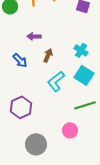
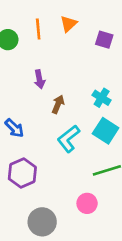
purple arrow: (34, 36) -> (40, 79), turned -104
blue arrow: (20, 60) -> (14, 128), moved

